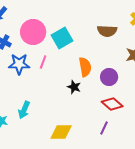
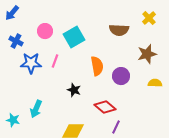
pink circle: (33, 32) -> (45, 31), size x0.6
black star: (74, 87) -> (74, 90), moved
red diamond: (112, 104) -> (105, 107), moved

